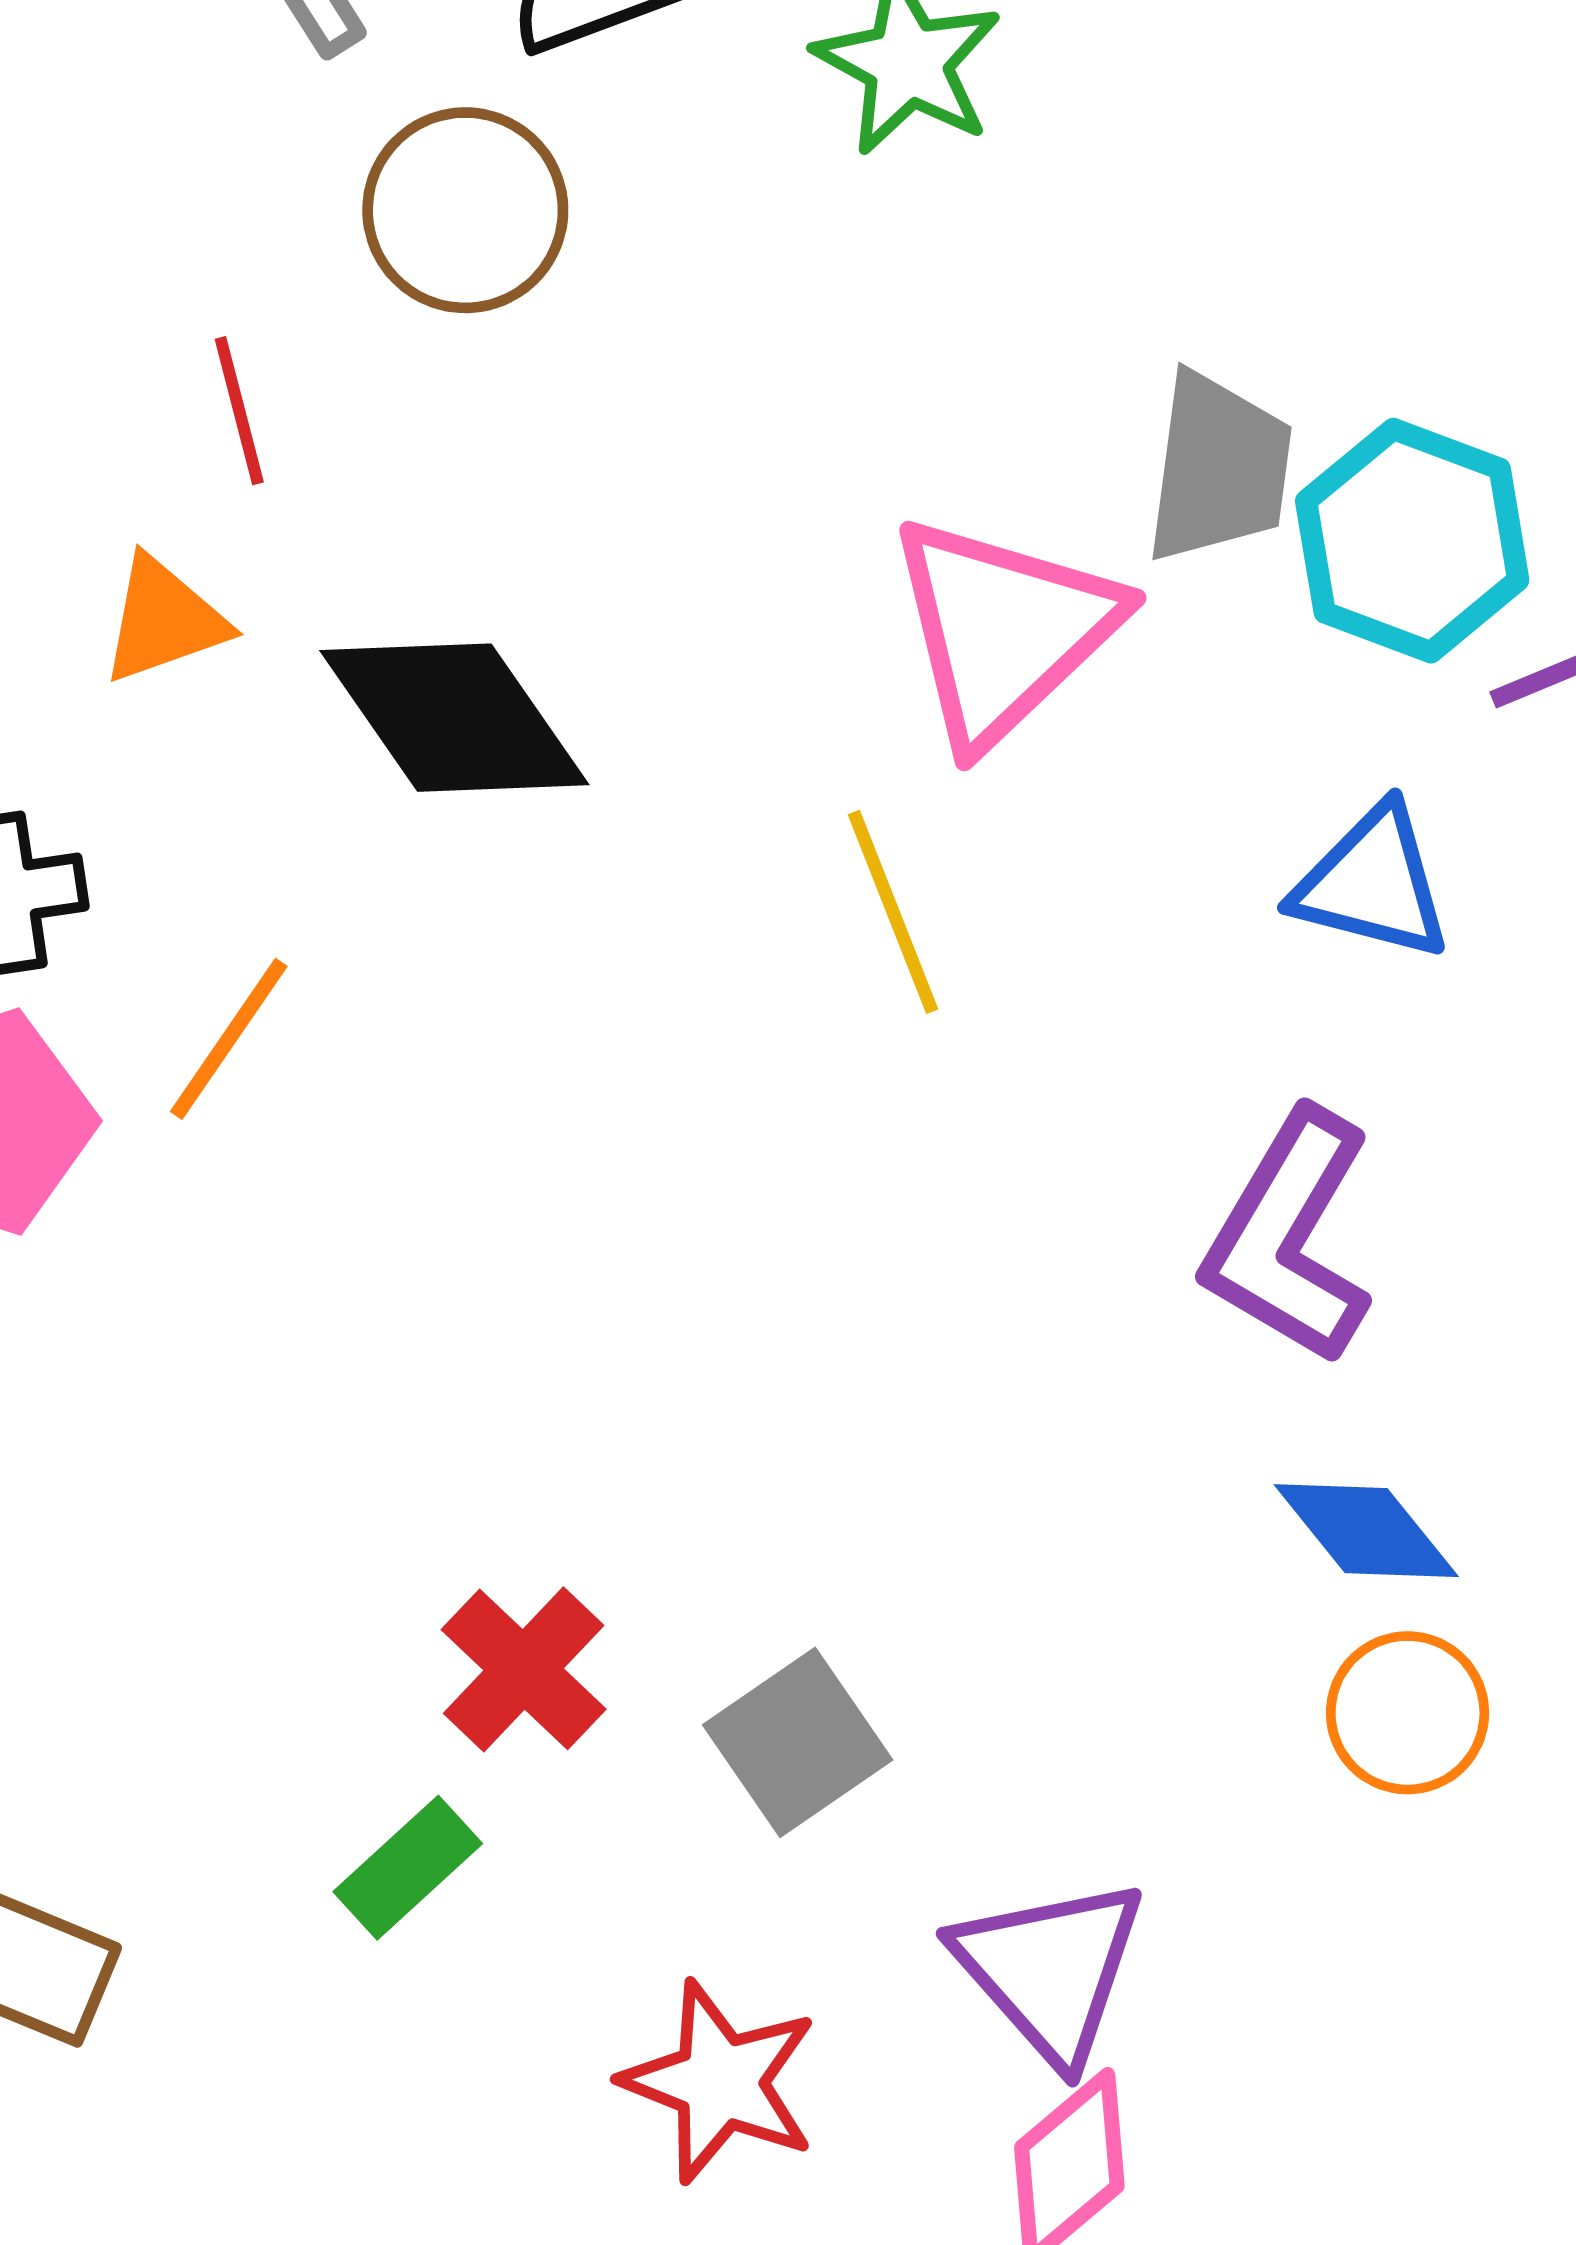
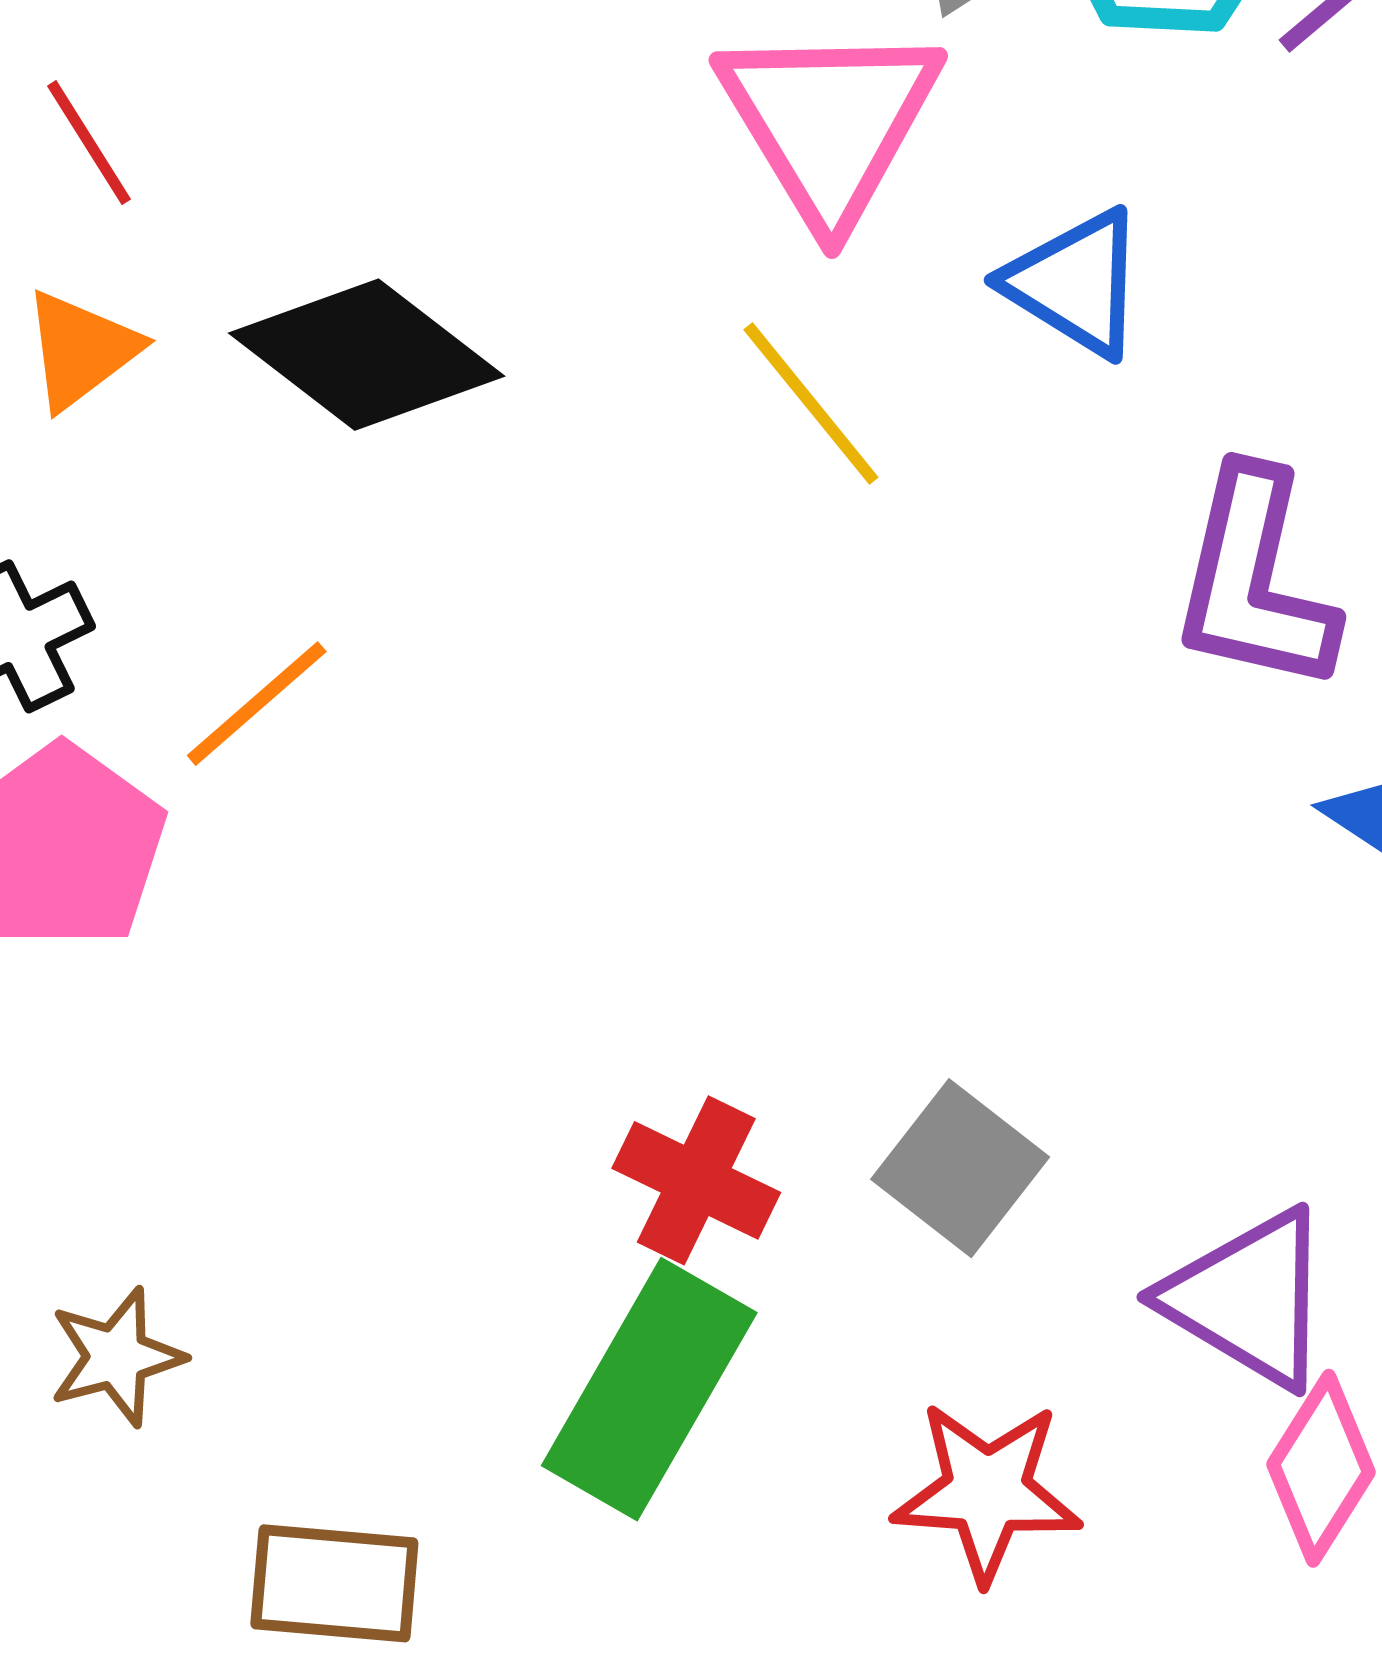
blue triangle: (1372, 883) -> (1076, 283), moved, turned 35
orange line: (229, 1039) -> (257, 704), turned 32
green rectangle: (408, 1868) -> (649, 1389), size x1.8

